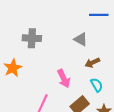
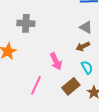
gray triangle: (81, 39) -> (86, 27), moved

